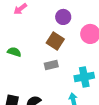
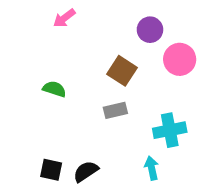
purple circle: (63, 17) -> (150, 30), moved

